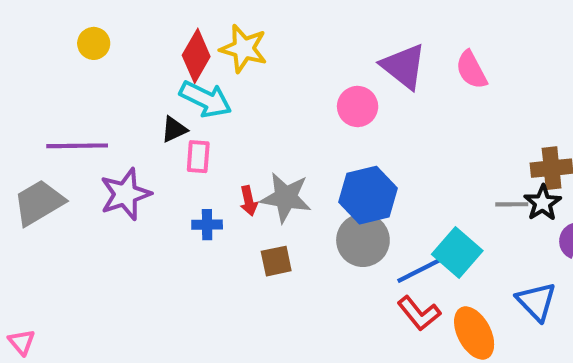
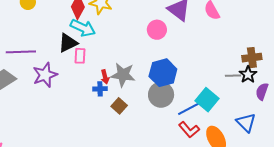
black triangle: (174, 129) -> (68, 43), size x1.5
blue cross: (207, 225) -> (100, 89), moved
brown square: (276, 261) -> (119, 106), turned -35

